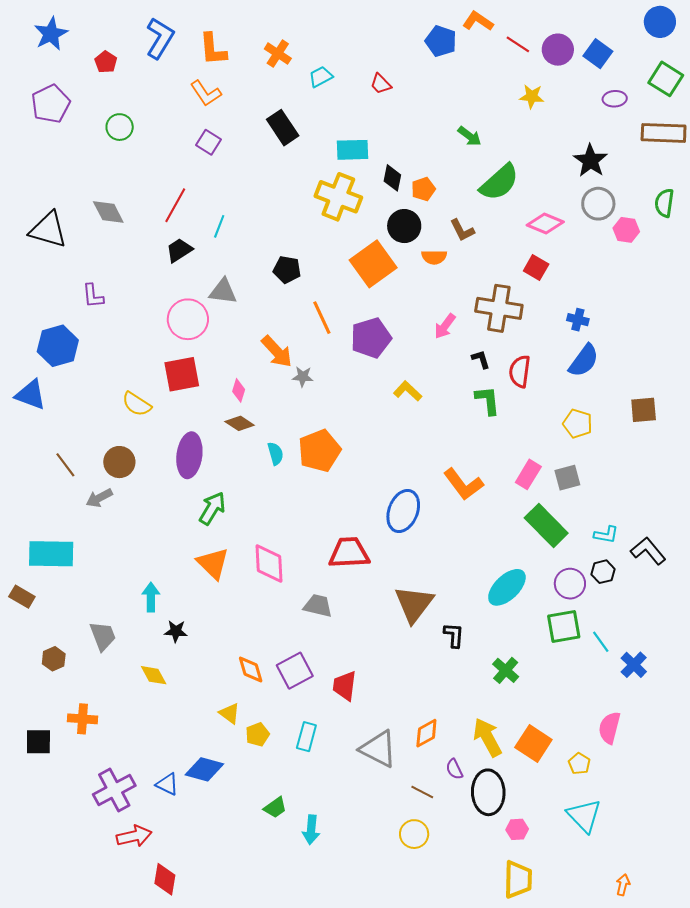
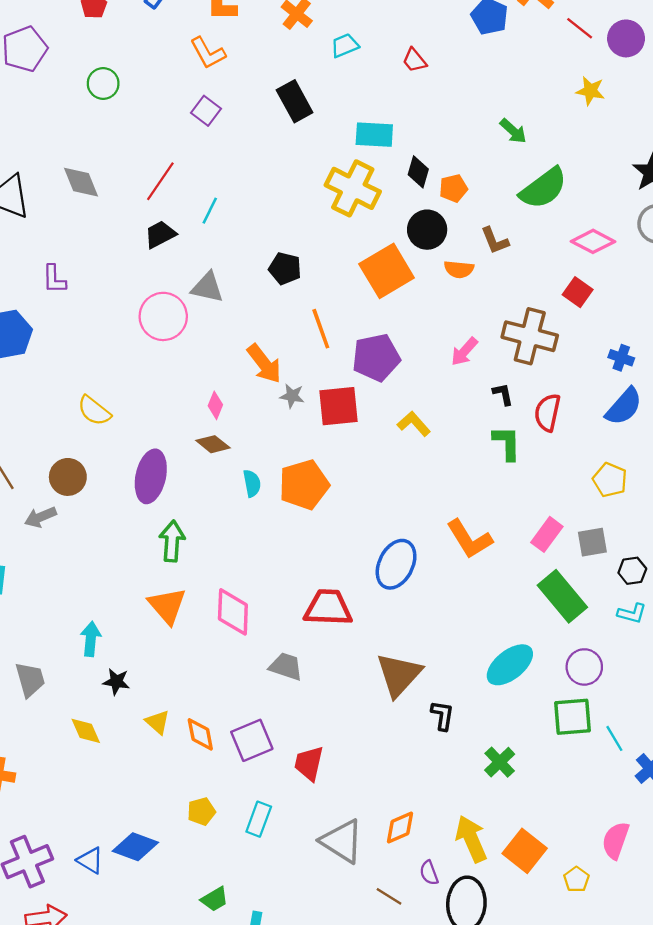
red square: (182, 374) -> (338, 406), moved
green arrow: (212, 508) -> (172, 541), turned -32
black hexagon: (603, 572) -> (632, 571), moved
yellow triangle: (230, 713) -> (158, 722), moved

